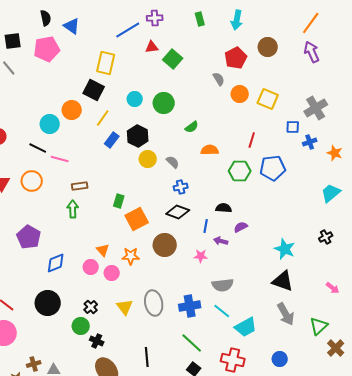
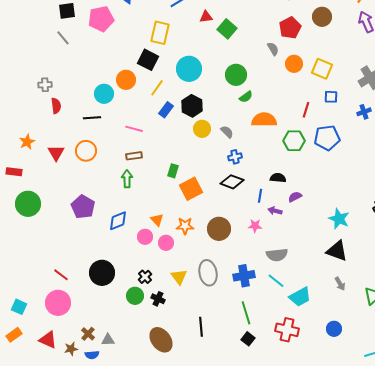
cyan circle: (135, 99) -> (189, 69), size x1.6
green circle: (164, 103) -> (236, 75), moved
blue square: (293, 127) -> (331, 97), moved
black line: (38, 148) -> (92, 118), turned -30
orange semicircle: (210, 150) -> (264, 120), size x1.4
pink line: (60, 159) -> (134, 129), moved
brown circle: (165, 245) -> (219, 229), moved
blue diamond: (56, 263) -> (118, 221), moved
gray arrow: (286, 314) -> (340, 284), size x0.6
black cross: (97, 341) -> (158, 299), moved
green line: (192, 343) -> (246, 313), turned 30
brown cross: (34, 364) -> (88, 334), turned -32

